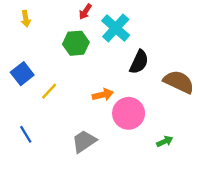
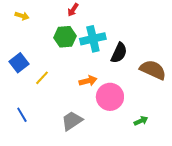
yellow arrow: (26, 19) -> (22, 16), turned -64
cyan cross: (116, 28) -> (93, 39), moved, turned 35

